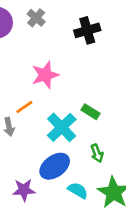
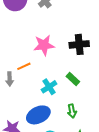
black cross: (87, 30) -> (79, 44), moved
cyan cross: (62, 127) -> (49, 87), size x0.7

